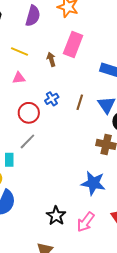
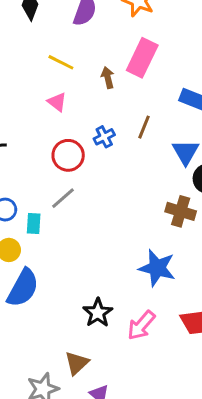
pink triangle: (19, 78) -> (57, 102), turned 40
brown line: (80, 102) -> (144, 127), moved

